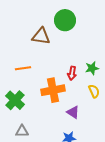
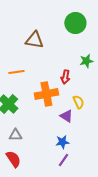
green circle: (65, 20) -> (75, 23), moved
green star: (92, 68) -> (86, 61), moved
yellow semicircle: (94, 91) -> (78, 102), moved

